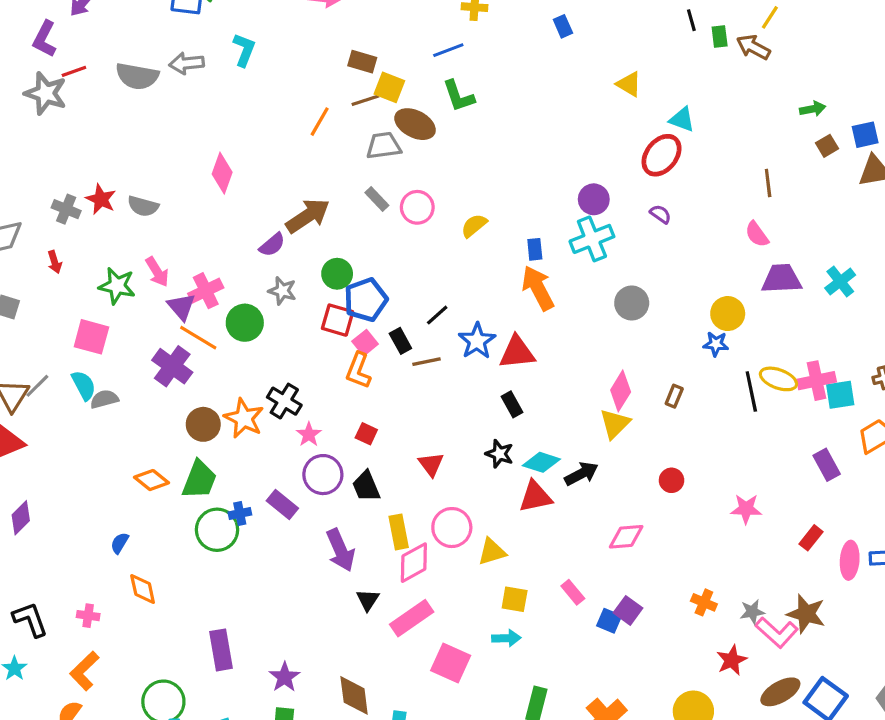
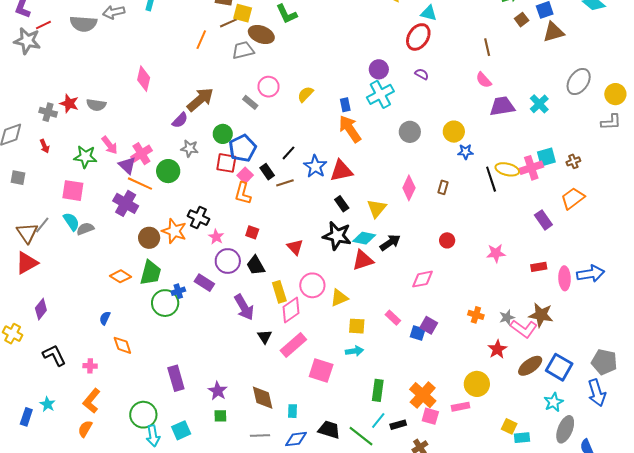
gray rectangle: (377, 199) -> (250, 102), moved
yellow circle: (728, 314) -> (454, 132), moved
cyan square: (840, 395) -> (546, 157), moved
yellow triangle: (615, 424) -> (377, 208), moved
black star: (499, 454) -> (337, 236), size x1.6
red rectangle: (811, 538) -> (539, 267), turned 49
black L-shape: (30, 619) -> (54, 355), moved

